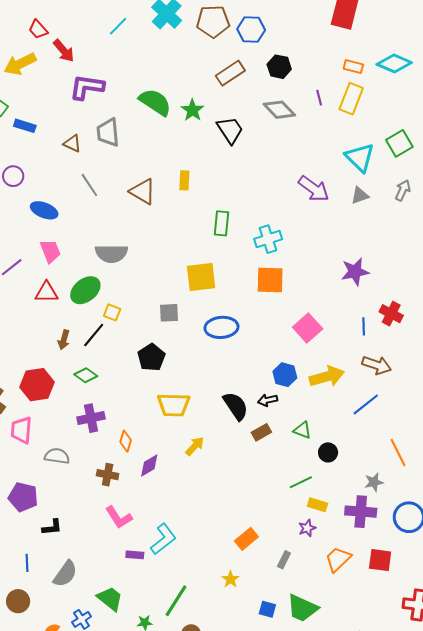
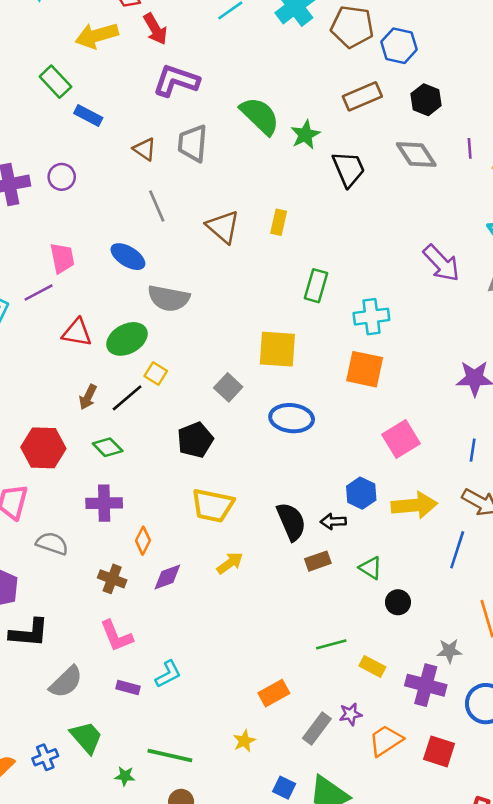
blue ellipse: (44, 210) -> (128, 257), moved
pink trapezoid: (50, 251) -> (62, 258), moved
gray square: (169, 313) -> (228, 387), turned 35
blue line: (366, 404) -> (457, 550), turned -44
green line: (301, 482) -> (331, 644), moved
black L-shape: (52, 527) -> (29, 633), size x1.5
purple star: (307, 528) -> (351, 714), moved
cyan L-shape: (163, 539) -> (168, 674), size x0.7
gray rectangle: (284, 560) -> (317, 729), size x1.4
gray semicircle: (65, 574) -> (66, 682), moved
green line: (176, 601) -> (170, 756), turned 60

